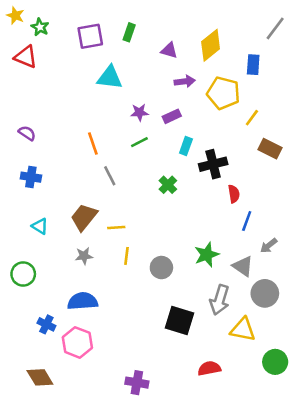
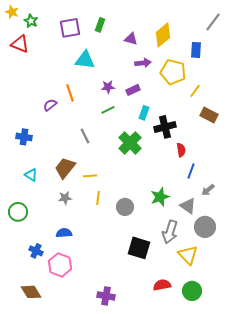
purple semicircle: (27, 133) -> (50, 105), moved, turned -72
orange line: (93, 143) -> (70, 93), moved
green cross: (168, 185) -> (130, 143), size x1.6
blue semicircle: (83, 301) -> (64, 233), size x0.7
yellow triangle: (243, 330) -> (188, 255), turned 35
green circle: (275, 362) -> (192, 291), moved

